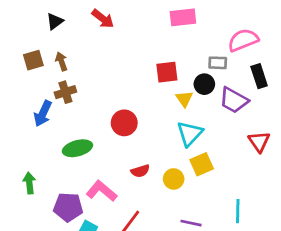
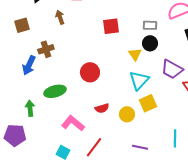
brown arrow: (61, 61) -> (60, 17), moved
gray rectangle: (218, 63) -> (150, 25), moved
red square: (167, 72) -> (111, 26), moved
purple trapezoid: (234, 100) -> (172, 69), moved
green arrow: (29, 183) -> (30, 108), moved
purple pentagon: (68, 207) -> (15, 135), moved

